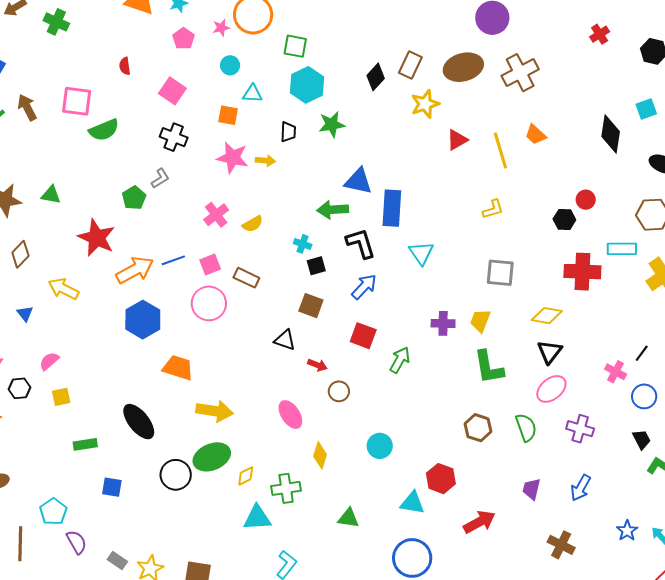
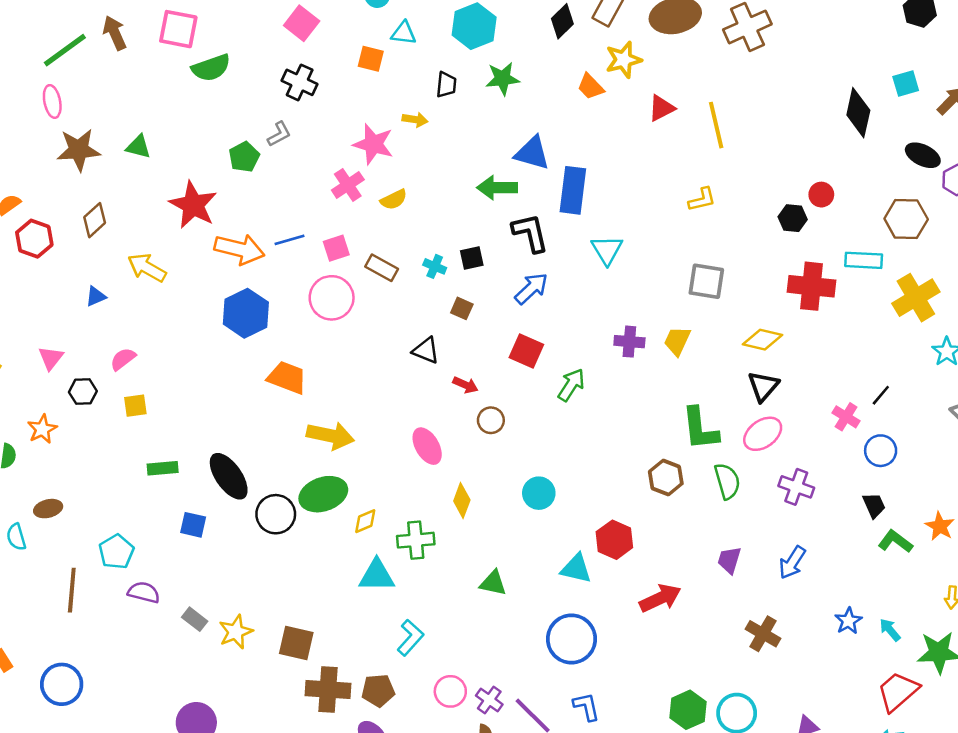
orange trapezoid: (535, 135) -> (591, 87), moved
pink star: (233, 158) -> (373, 144), moved
cyan cross: (303, 244) -> (435, 266), moved
orange arrow: (135, 270) -> (239, 249), turned 39
brown square: (311, 306) -> (462, 308), size x0.7
blue triangle: (25, 314) -> (96, 296), turned 42
green L-shape: (489, 367) -> (700, 429), moved
black ellipse: (139, 422) -> (229, 476), moved
purple semicircle: (76, 542) -> (144, 592), turned -50

